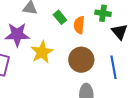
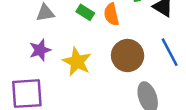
purple star: (17, 35) -> (40, 50), size x0.7

